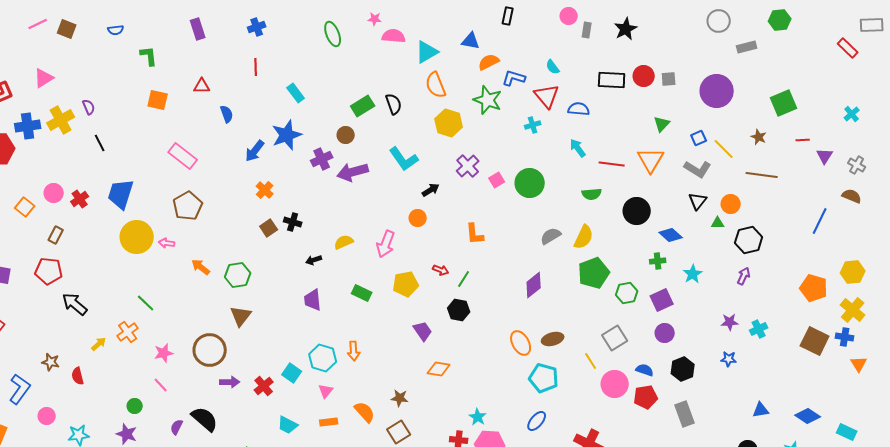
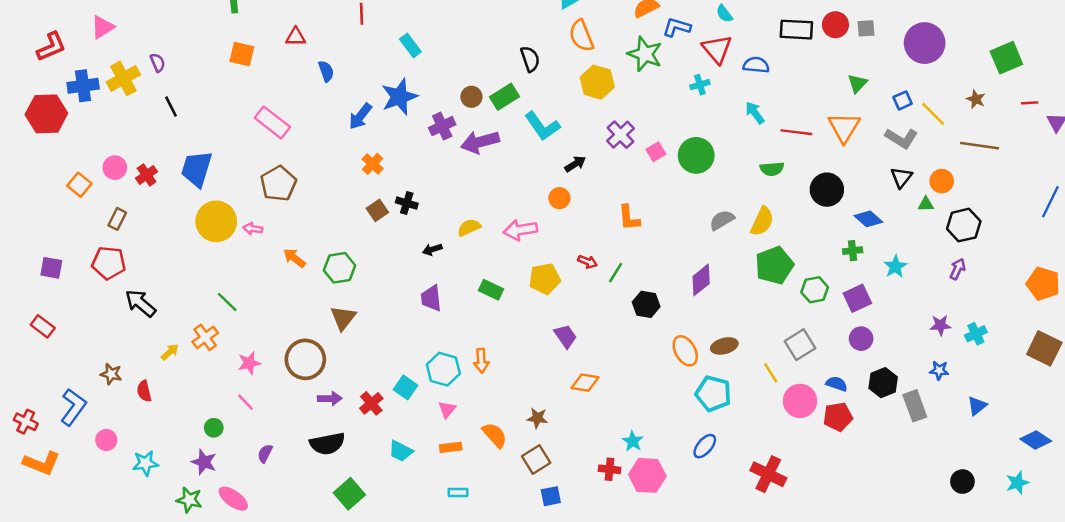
green rectangle: (363, 106) -> (504, 97), moved
pink arrow: (386, 244) -> (520, 230), turned 60
black hexagon: (459, 310) -> (646, 304), moved
blue triangle: (761, 410) -> (977, 406), moved, turned -30
gray rectangle: (685, 414) -> (915, 406), moved
black semicircle: (205, 419) -> (327, 444), moved, turned 128

